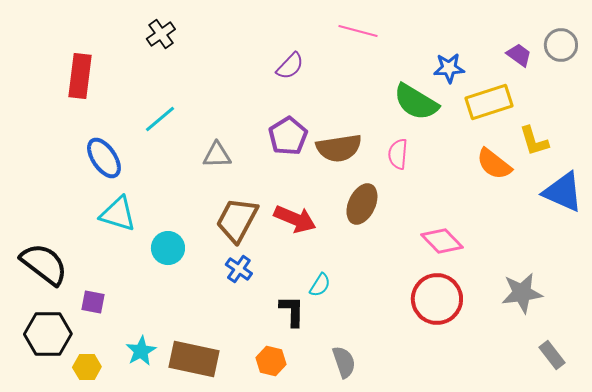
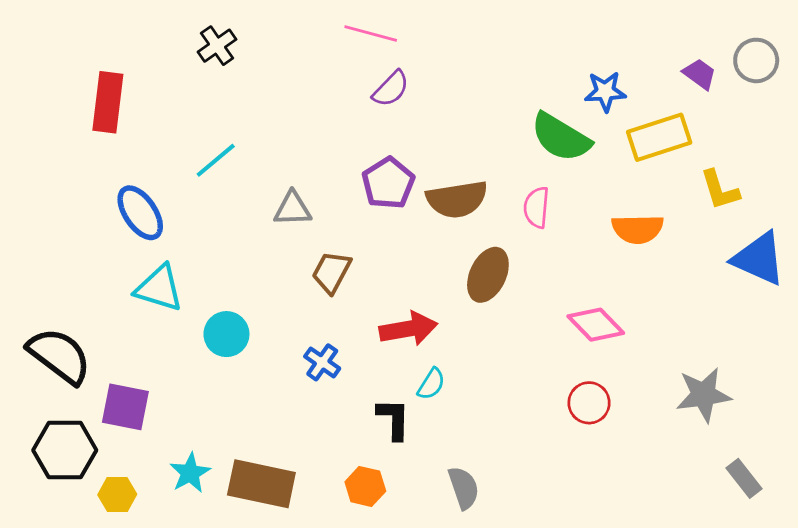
pink line: (358, 31) -> (371, 34), moved
orange semicircle: (494, 164) -> (638, 229), moved, turned -39
red arrow: (295, 219) -> (408, 329), moved, turned -33
brown trapezoid: (237, 220) -> (332, 272), moved, size x0.7
red circle: (437, 299) -> (589, 403), size x0.6
purple square: (93, 302) -> (125, 407), size x1.5

